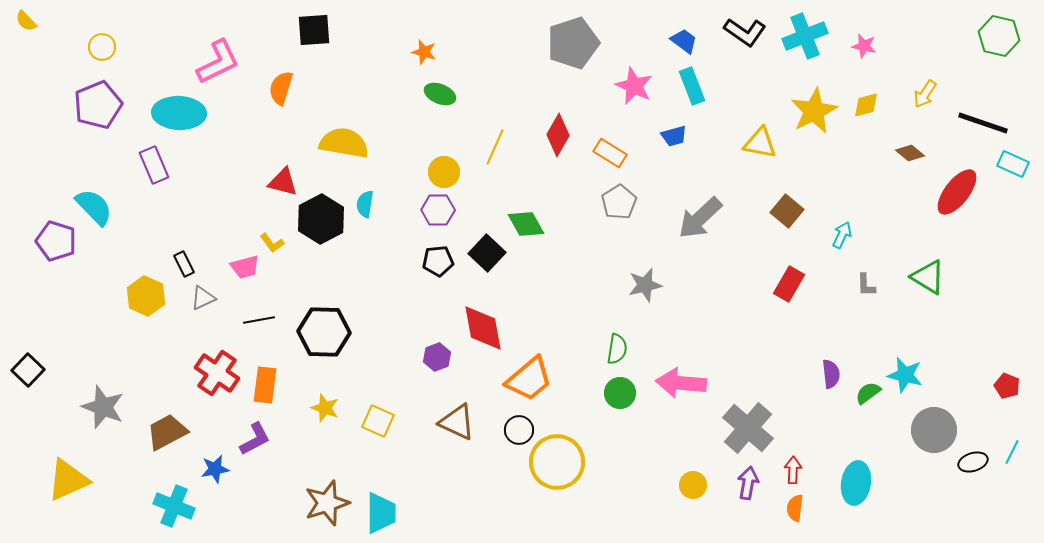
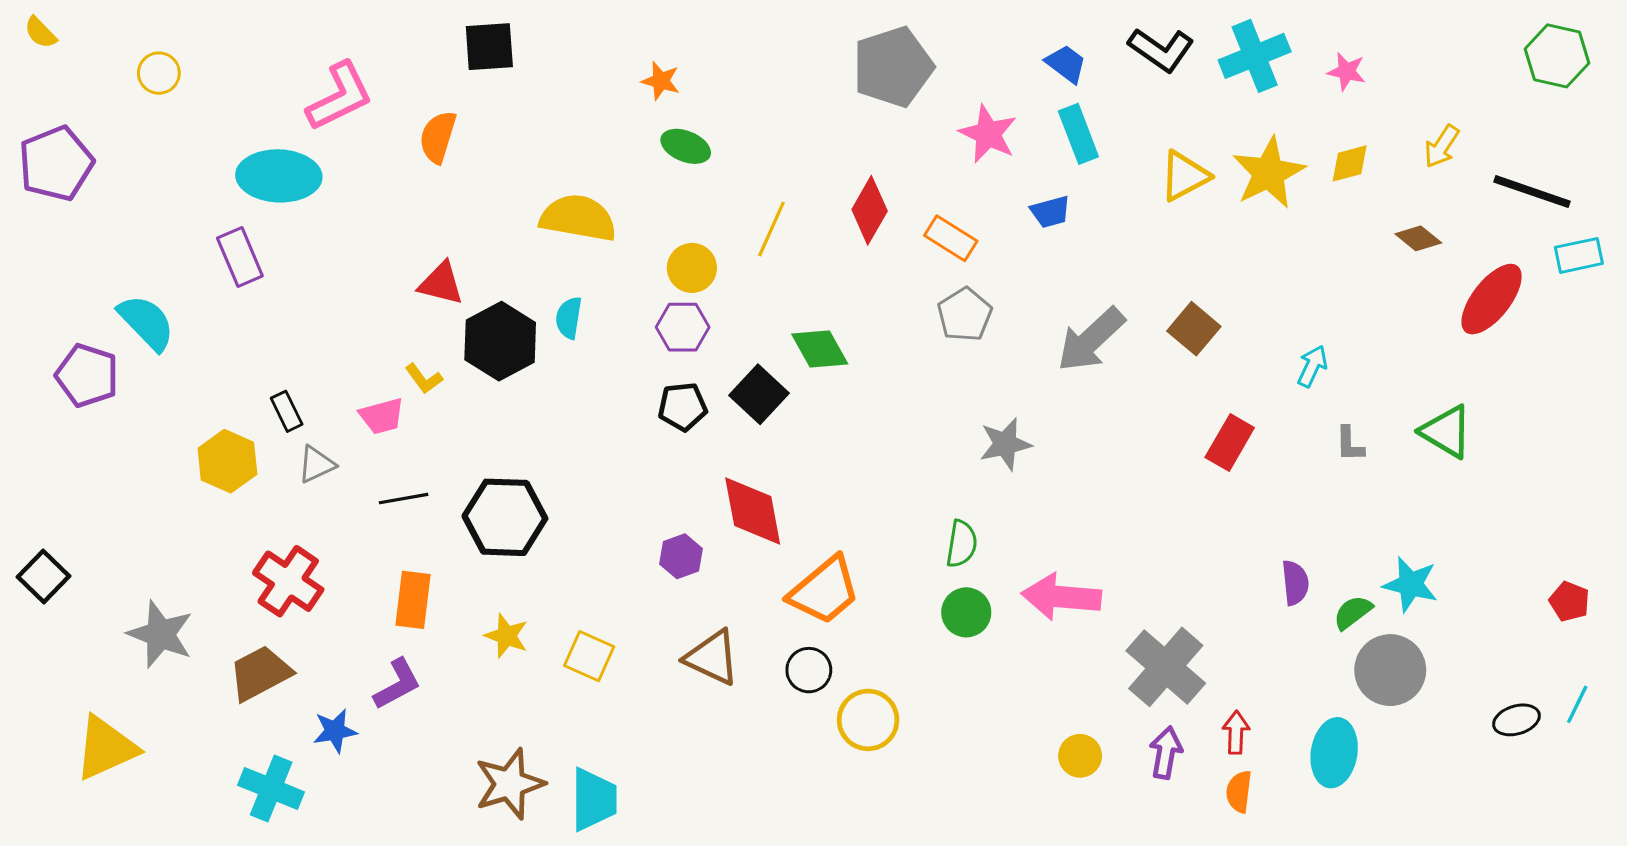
purple pentagon: (98, 105) -> (56, 163), moved
yellow semicircle: (344, 143) -> (578, 218), moved
yellow triangle: (760, 143) -> (1184, 176), moved, turned -39
cyan rectangle: (1013, 164) -> (1579, 255), turned -36
brown square: (787, 211) -> (1194, 329), moved
red cross: (217, 373) -> (288, 581), moved
gray circle: (934, 430) -> (1390, 670), moved
yellow circle: (557, 462) -> (868, 720), size x0.7

